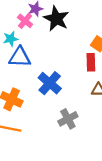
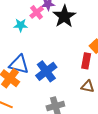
blue triangle: (20, 57) -> (19, 64), moved

